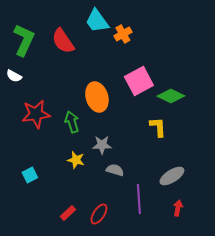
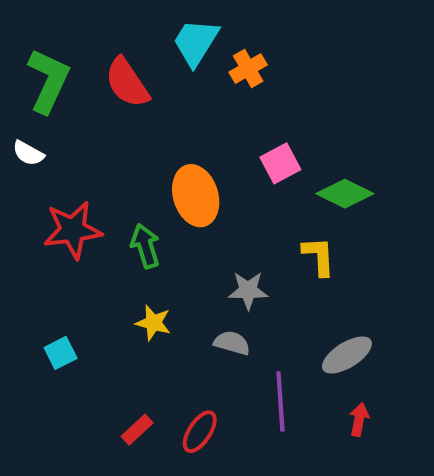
cyan trapezoid: (97, 21) -> (196, 42), turned 68
pink square: (139, 81) -> (280, 163), size x0.7
gray star: (102, 145) -> (248, 290), moved

